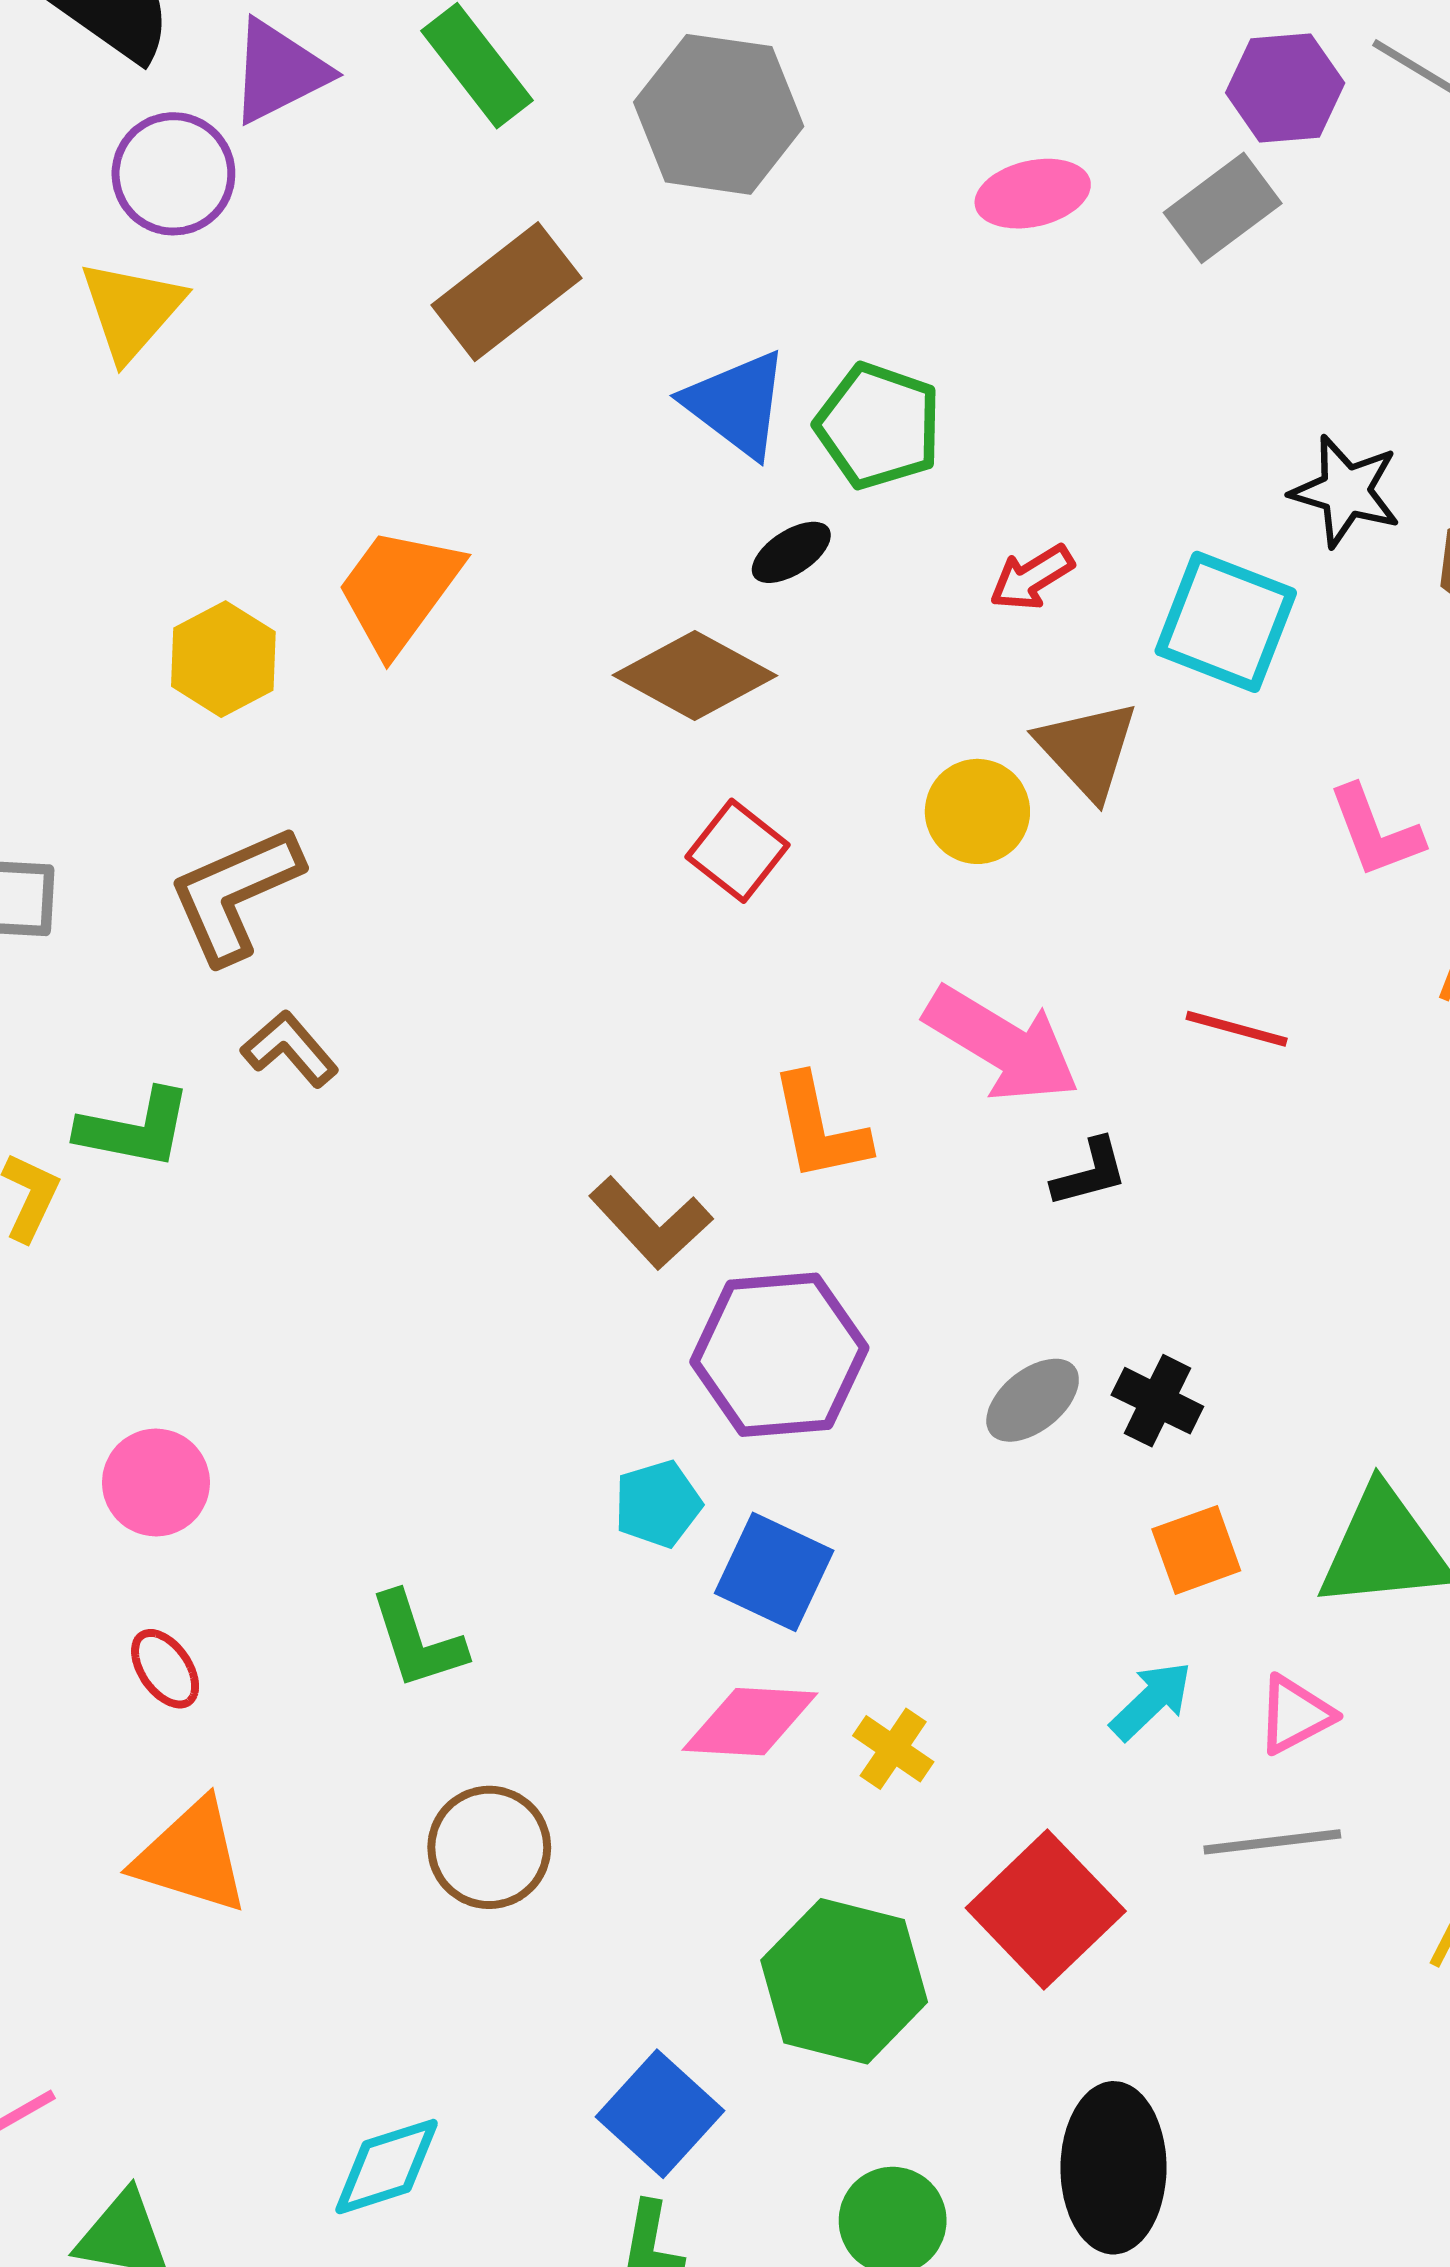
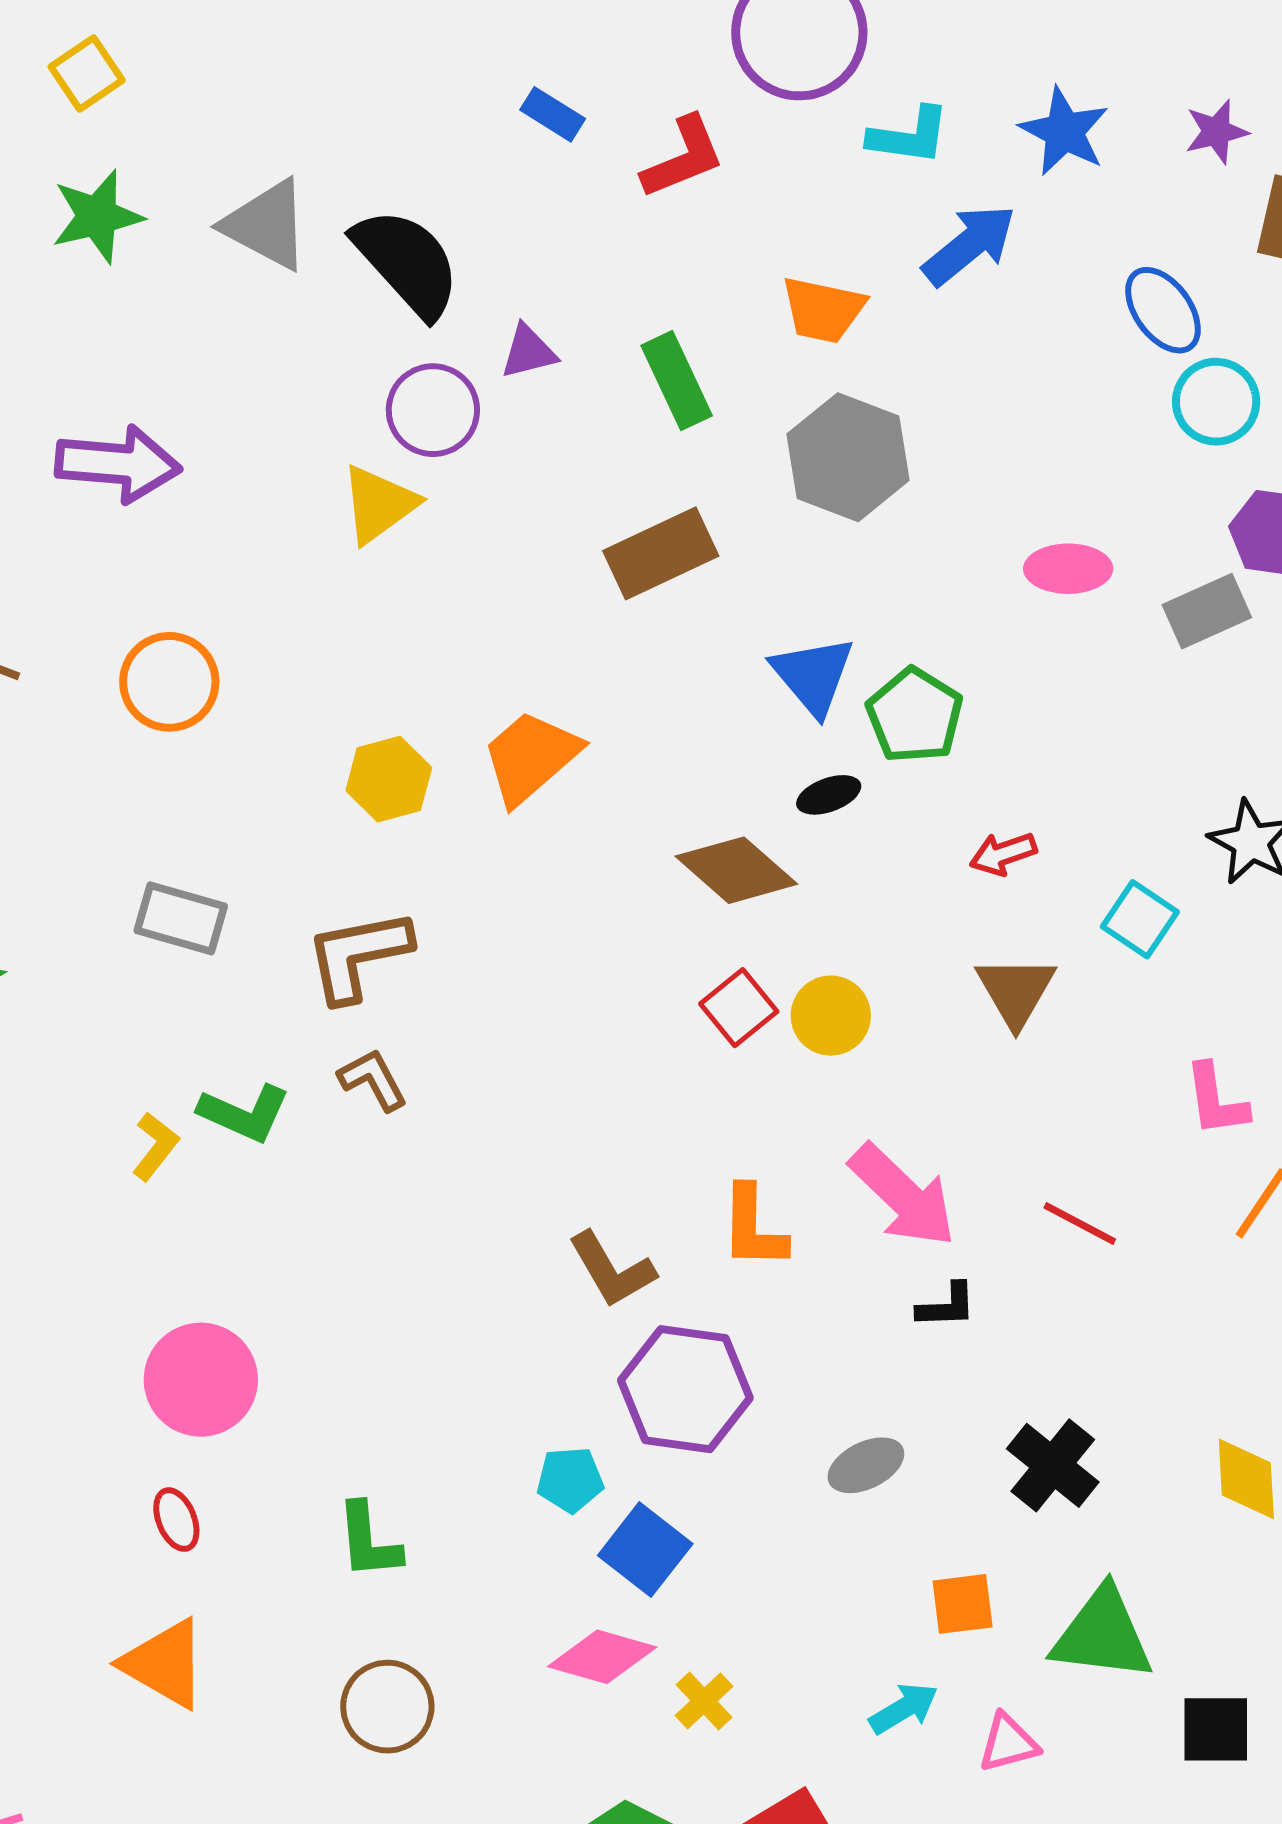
purple triangle: (279, 71) -> (528, 352), size x0.7
cyan square: (1226, 622) -> (1140, 919), size x0.7
yellow circle: (977, 811) -> (831, 1016), moved
black cross: (1157, 1401) -> (1053, 1465), moved, size x1.4
pink circle: (156, 1483) -> (201, 1380), size x1.4

